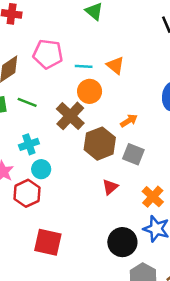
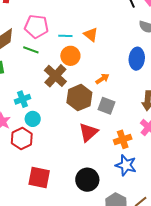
green line: (27, 102) -> (31, 50), moved
red triangle: (110, 187) -> (88, 132), size x1.5
orange cross: (153, 197) -> (123, 139), turned 30
black circle: (122, 242) -> (87, 180), moved

